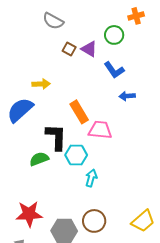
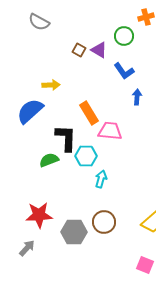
gray semicircle: (53, 21) -> (39, 22), moved
blue arrow: (127, 96) -> (137, 97), turned 98

